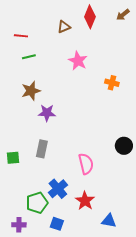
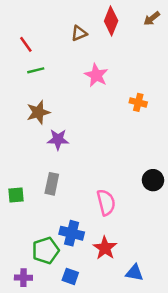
red line: (21, 36) -> (26, 44), turned 48
blue cross: (58, 189) -> (72, 233), turned -36

